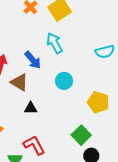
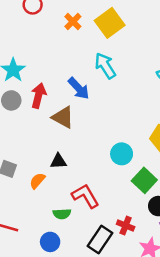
cyan circle: (64, 81) -> (122, 154), moved
black triangle: (31, 108) -> (58, 161), moved

